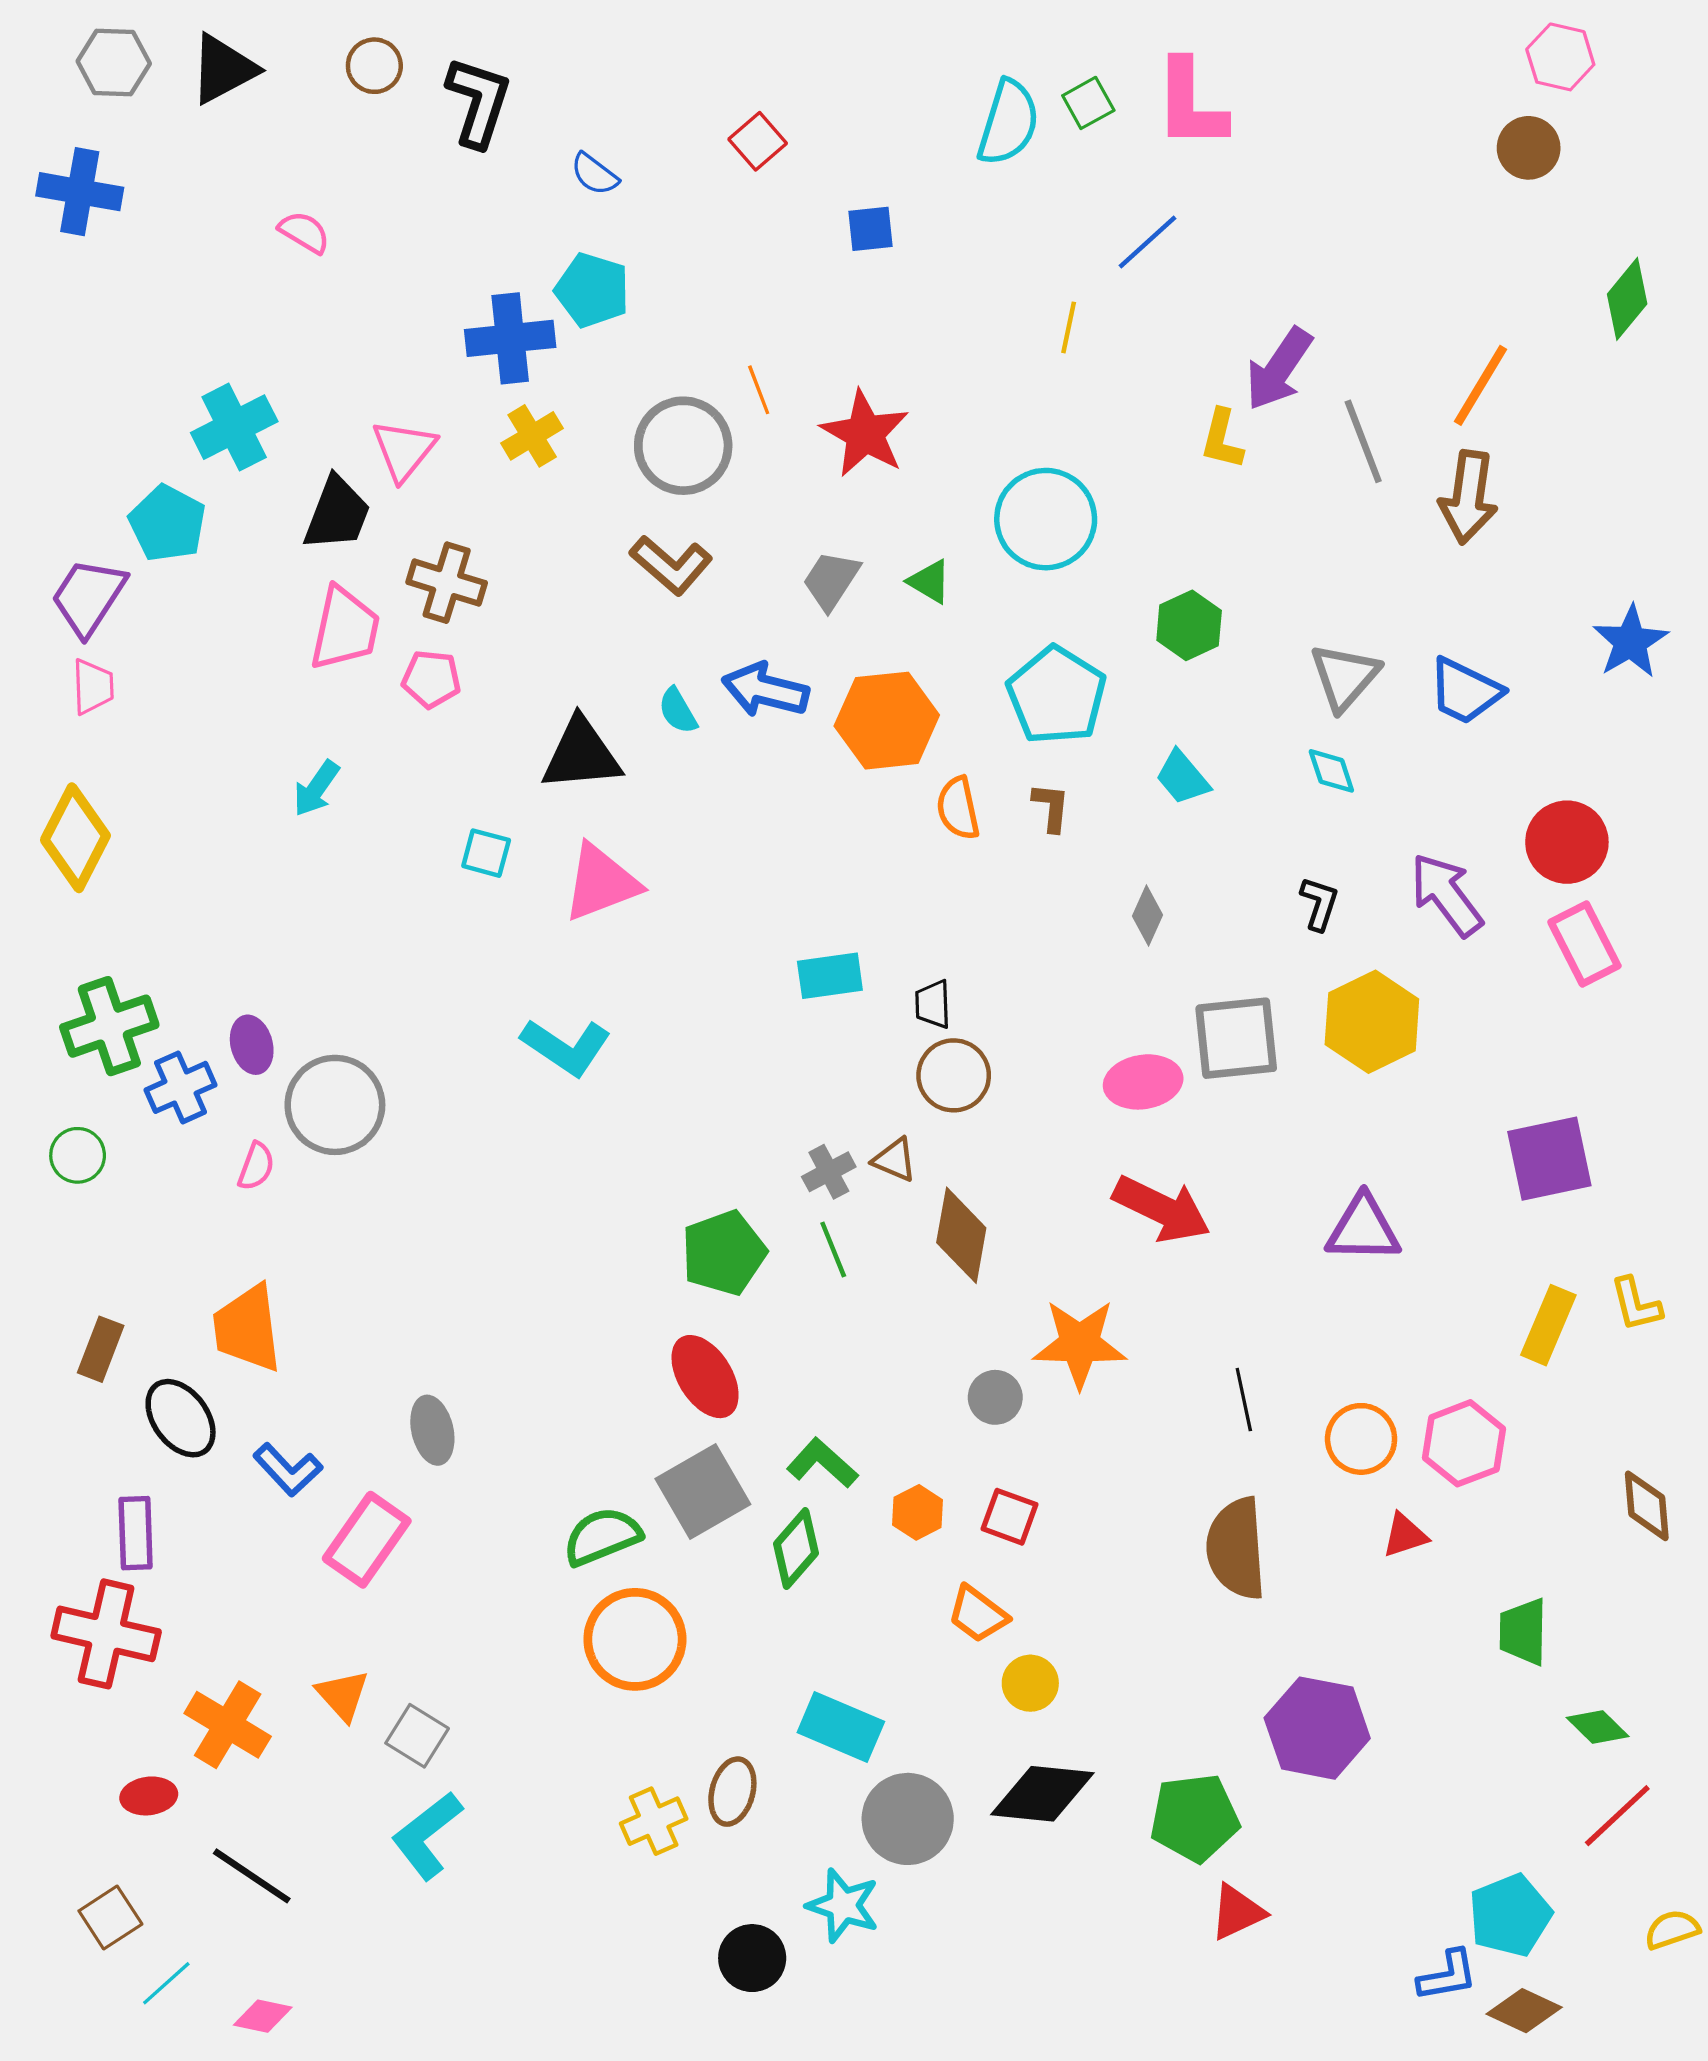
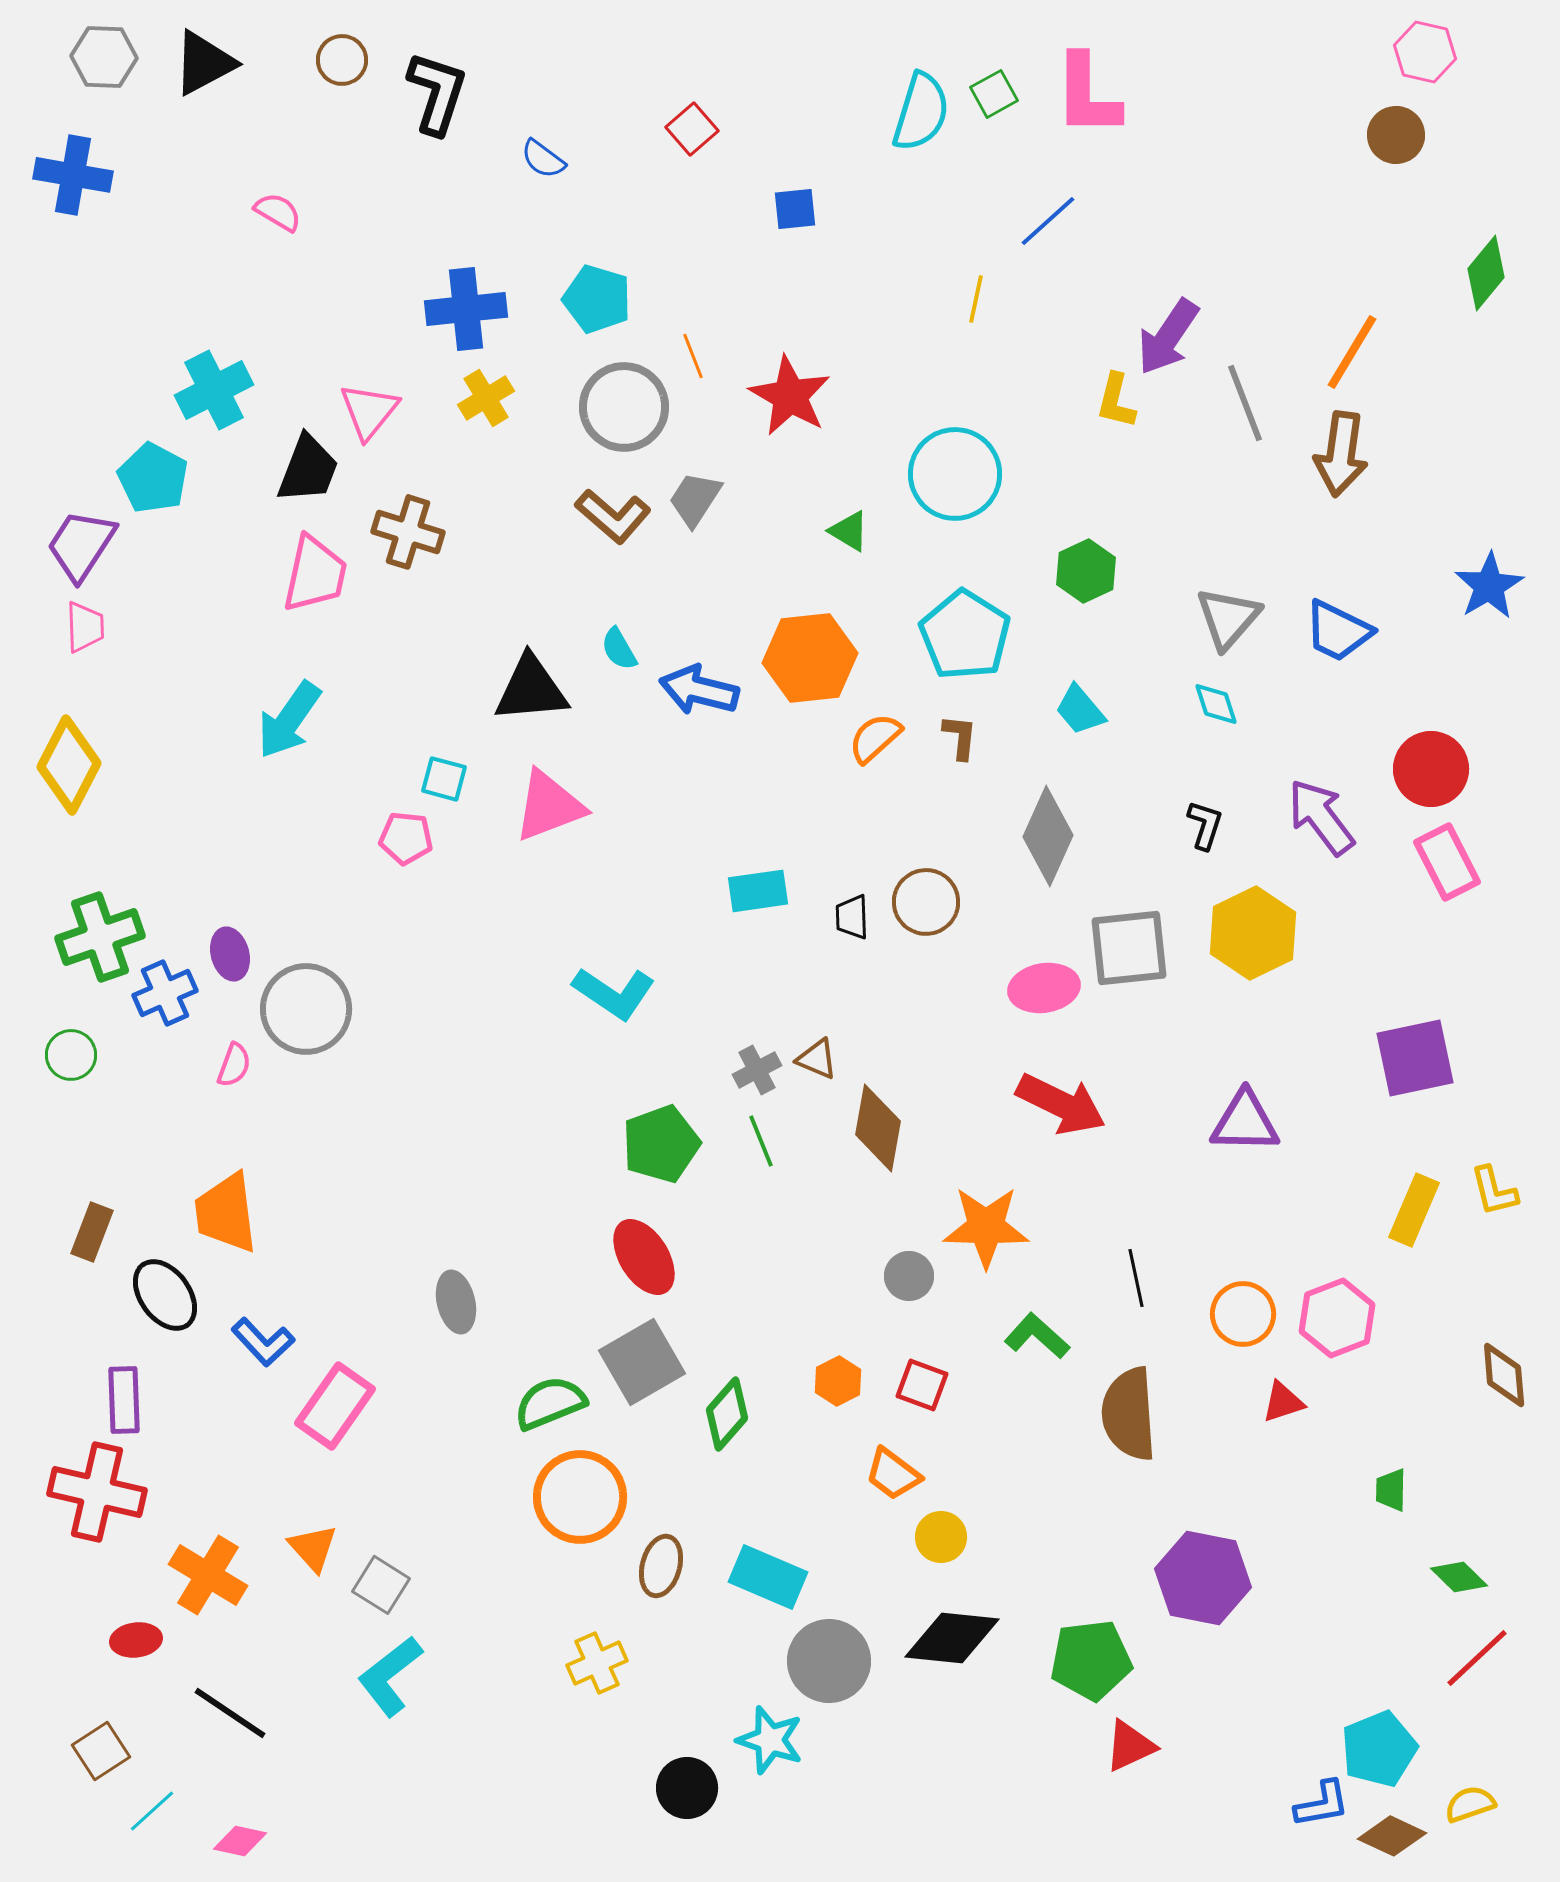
cyan pentagon: (592, 290) -> (597, 299), moved
gray trapezoid: (831, 580) -> (695, 499), moved
pink pentagon: (431, 679) -> (406, 838), moved
blue arrow: (765, 690) -> (699, 690), moved
cyan arrow: (316, 788) -> (289, 720), size x1.5
orange semicircle: (958, 808) -> (875, 738), turned 60
gray diamond: (1147, 916) -> (1048, 836), size x1.8
cyan L-shape: (566, 1047) -> (614, 993), moved
brown circle: (954, 1075) -> (926, 902), moved
gray ellipse: (432, 1430) -> (456, 1302), moved
green L-shape: (822, 1463) -> (1037, 1336), moved
green trapezoid: (1523, 1632) -> (1391, 1490), size x0.7
brown ellipse: (732, 1792) -> (661, 1566), moved
yellow semicircle: (1672, 1930) -> (1470, 1804), moved

